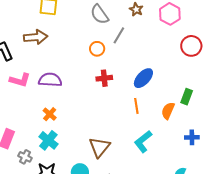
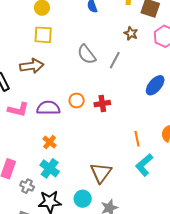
gray semicircle: (100, 14) -> (87, 54), moved
orange circle: (97, 49) -> (77, 100), moved
blue ellipse: (143, 78) -> (155, 85), moved
orange line: (136, 106) -> (137, 139), moved

